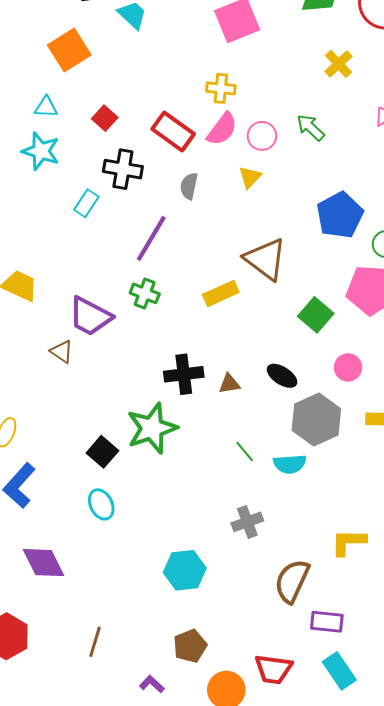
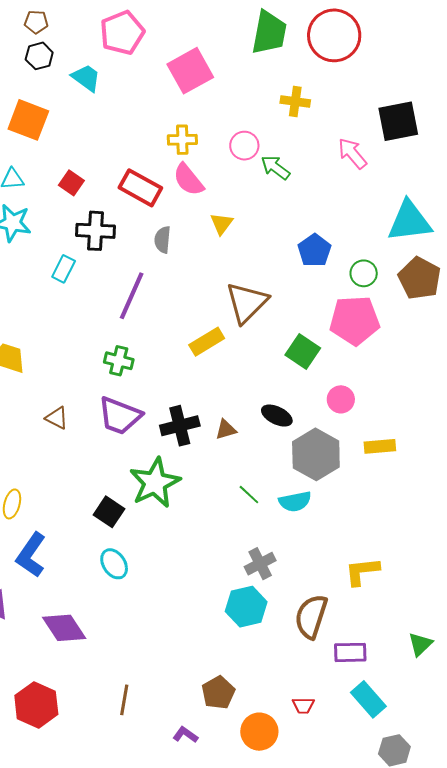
orange square: (69, 50) -> (28, 120), turned -30
yellow cross: (339, 64) -> (295, 101), turned -32
pink semicircle: (222, 129) -> (188, 180), turned 111
pink circle: (262, 136) -> (244, 146), moved
blue pentagon: (340, 215) -> (315, 250), size x0.7
brown triangle: (265, 259) -> (247, 303), turned 45
green cross: (145, 293) -> (119, 361), moved
purple trapezoid: (90, 316) -> (120, 416), moved
cyan hexagon: (185, 570) -> (246, 607), moved
red trapezoid: (273, 669) -> (303, 705), size x0.6

